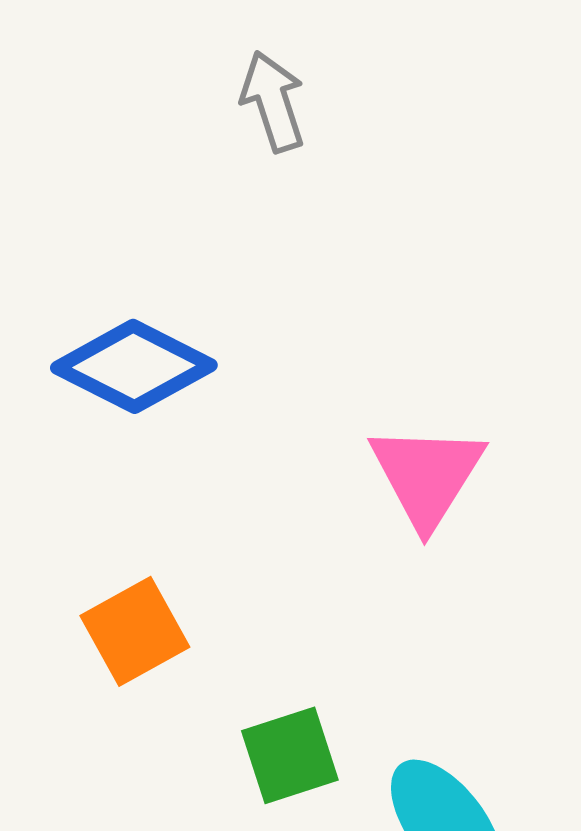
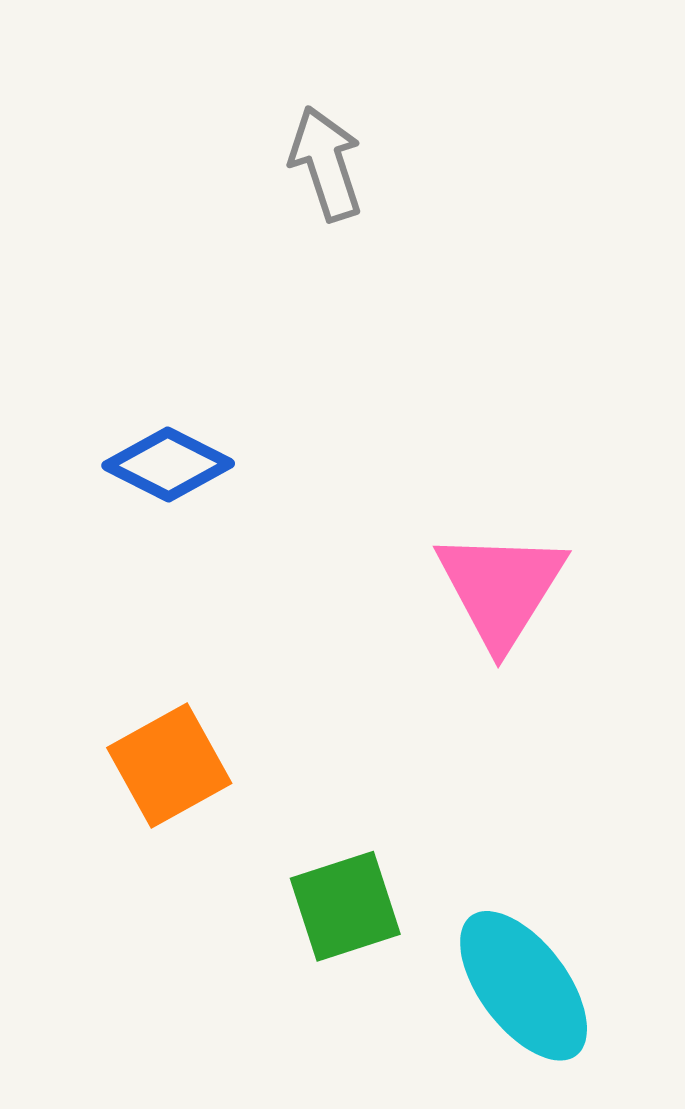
blue diamond: (134, 366) -> (168, 464), size x0.7

